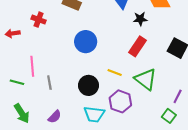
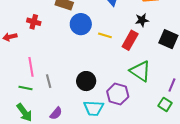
black star: (140, 19) -> (142, 20), moved
blue circle: (86, 42) -> (81, 24), moved
yellow line: (115, 73) -> (105, 35), moved
green line: (17, 82) -> (25, 88), moved

